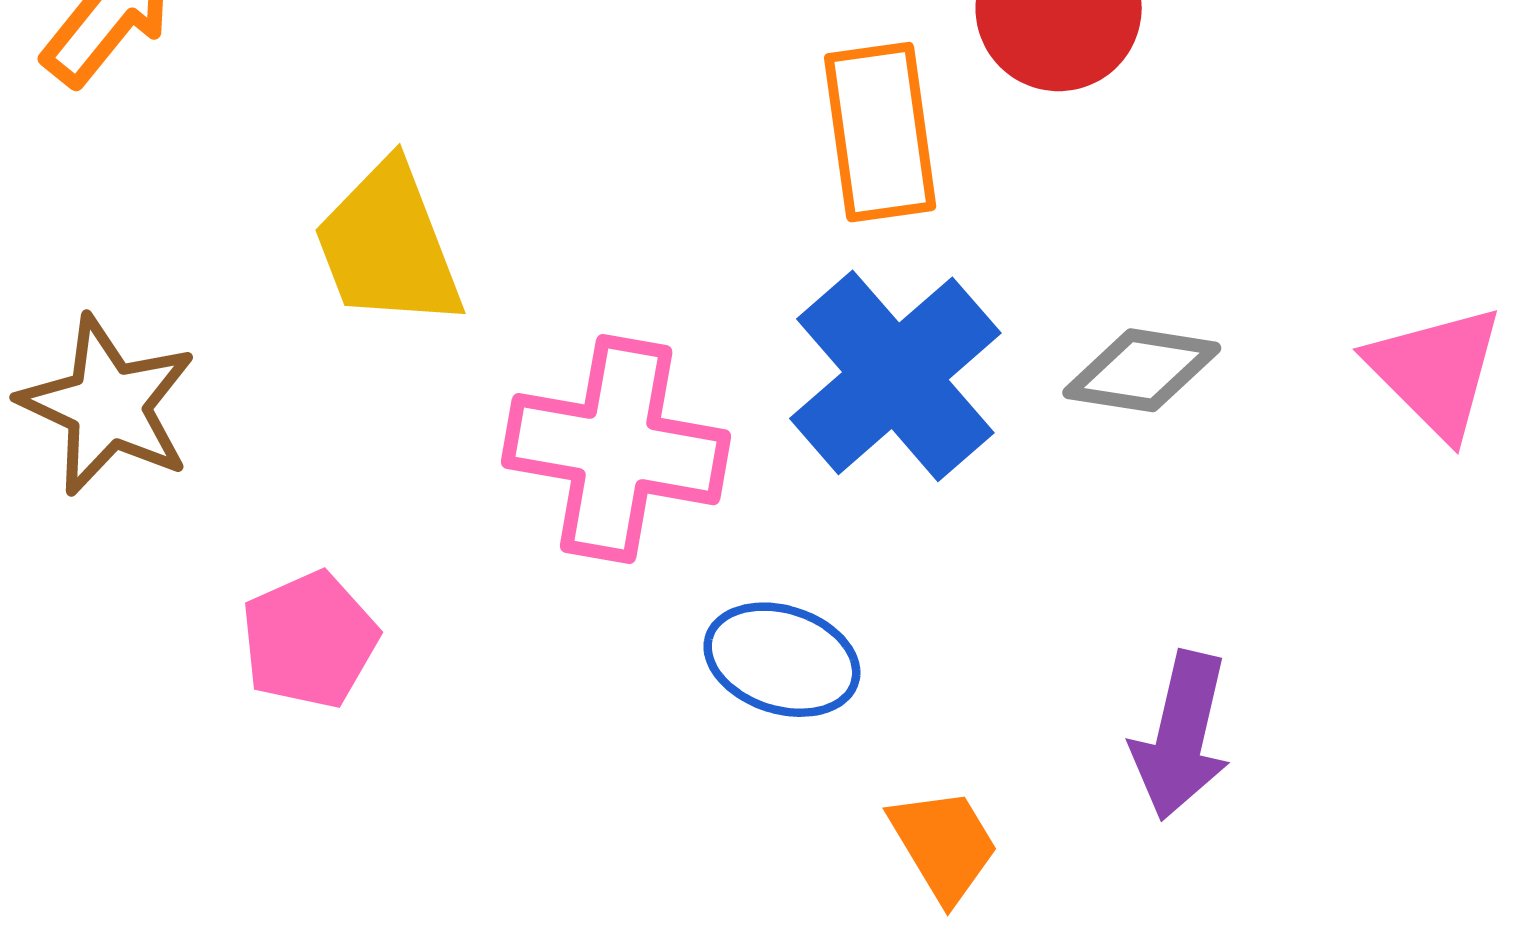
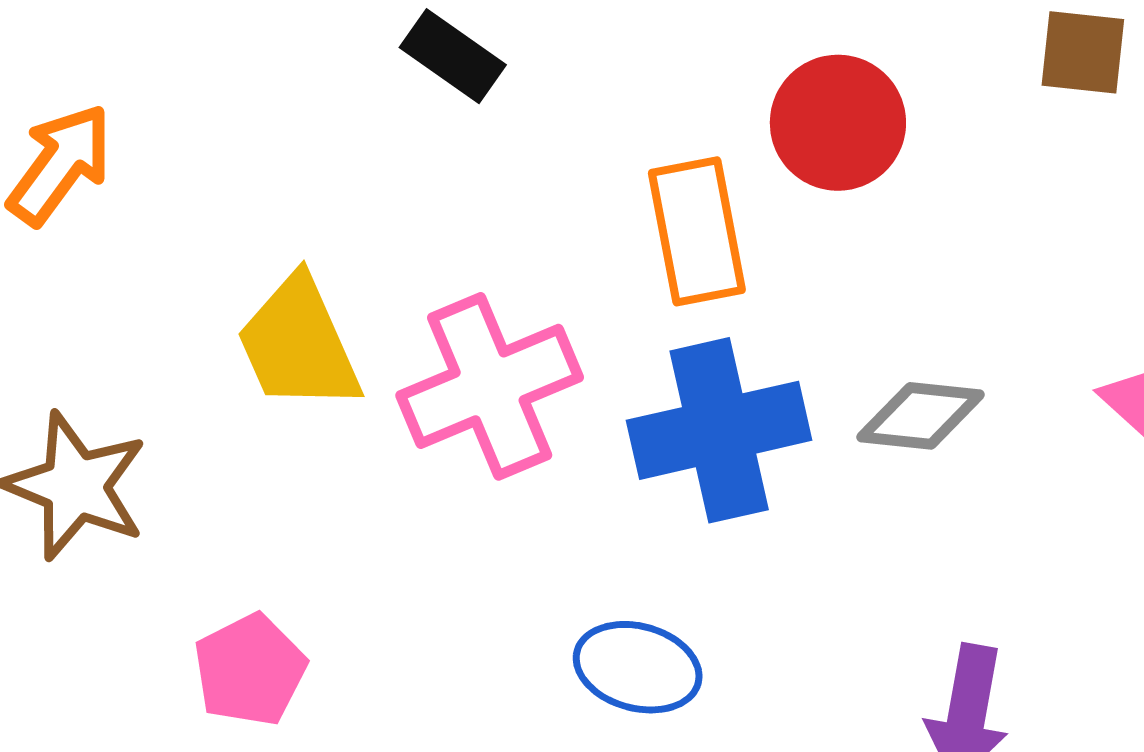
blue cross: (895, 376) -> (719, 430), turned 31
pink cross: (616, 449) -> (490, 386), moved, turned -30

